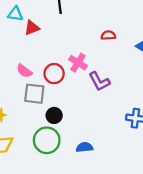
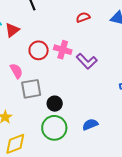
pink semicircle: (24, 71) -> (16, 71), turned -140
red circle: (54, 74) -> (39, 50), moved

